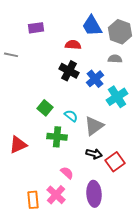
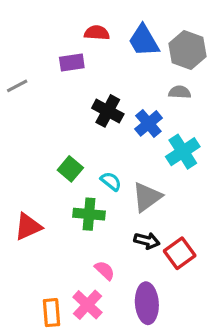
purple rectangle: (36, 28) -> (72, 63), moved
red semicircle: (73, 45) -> (97, 33), moved
gray line: (11, 55) -> (17, 86), turned -40

